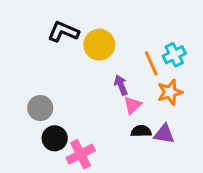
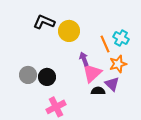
cyan cross: (174, 55) -> (121, 38), turned -35
pink triangle: (132, 105) -> (92, 73), size x1.5
purple triangle: (164, 134) -> (112, 84), moved, turned 35
black circle: (55, 138) -> (47, 77), moved

